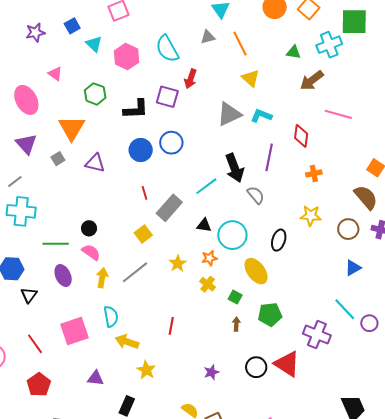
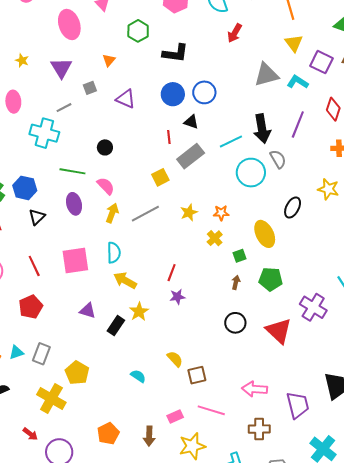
purple square: (167, 97) -> (322, 62), moved
orange triangle: (72, 128) -> (109, 60), size x0.5
gray line: (15, 182) -> (64, 108), moved
black triangle: (204, 225) -> (191, 122), moved
black circle: (89, 228) -> (105, 147), moved
cyan circle: (232, 235) -> (251, 173), moved
green square: (235, 297) -> (240, 256), turned 32
black circle: (256, 367) -> (235, 323), moved
purple star: (211, 372) -> (177, 297), moved
black rectangle: (127, 406) -> (116, 326), moved

